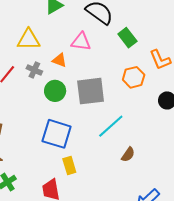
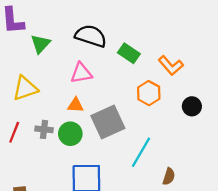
orange triangle: (59, 60) -> (75, 105), moved
gray cross: (34, 70) -> (44, 129), moved

